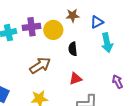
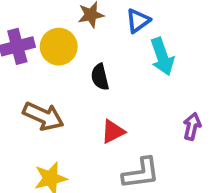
brown arrow: (40, 65) -> (43, 116), turned 65
purple arrow: (118, 82) -> (192, 126), turned 48

